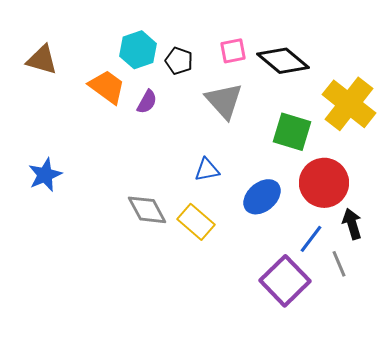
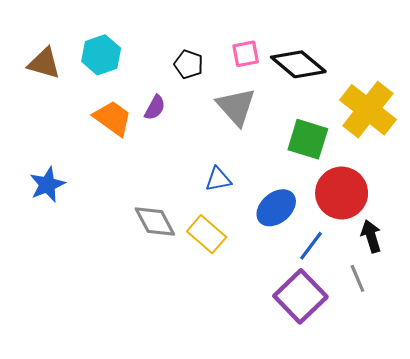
cyan hexagon: (138, 50) -> (101, 55), moved
orange trapezoid: (107, 87) -> (113, 118), moved
blue line: (311, 239) -> (311, 246), moved

